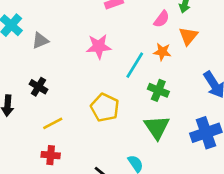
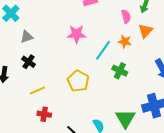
pink semicircle: (162, 19) -> (126, 16), turned -56
gray triangle: (40, 41) -> (27, 37), moved
green triangle: (157, 127) -> (125, 119), moved
red cross: (51, 155) -> (44, 114), moved

